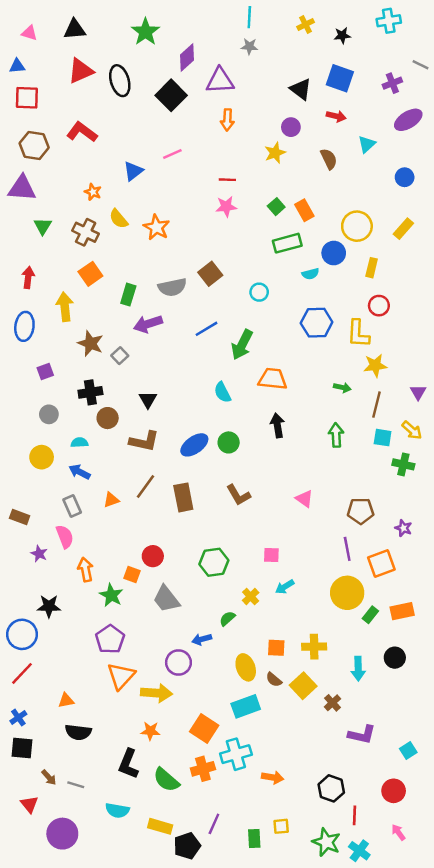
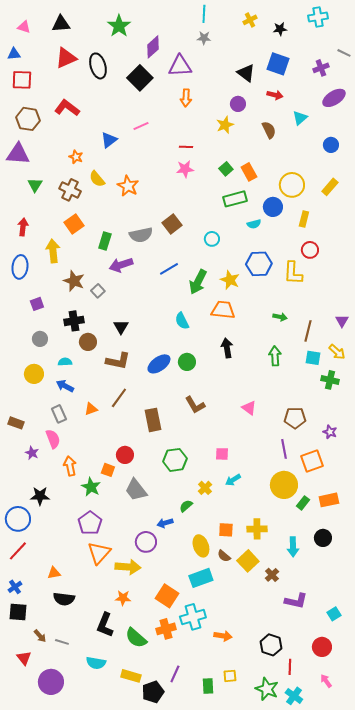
yellow star: (375, 365) -> (230, 280), moved, turned 30
brown rectangle: (183, 497) -> (153, 420), moved

